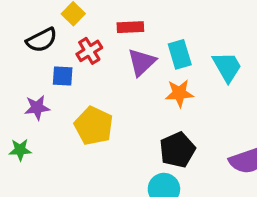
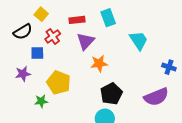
cyan rectangle: (180, 54) -> (108, 18), moved
orange star: (179, 93) -> (99, 63), moved
green star: (20, 150) -> (41, 101), moved

